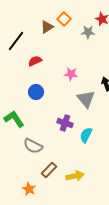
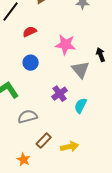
pink star: (71, 74) -> (66, 45), size x1.5
purple cross: (65, 123) -> (60, 94), turned 35
gray semicircle: (33, 146) -> (28, 117), turned 138

